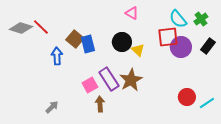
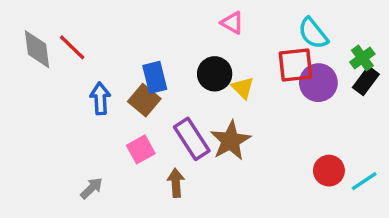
green cross: (201, 19) -> (362, 58), moved
gray diamond: (21, 28) -> (37, 49), turned 65
brown square: (75, 39) -> (144, 100), moved
pink square: (90, 85) -> (141, 149), moved

